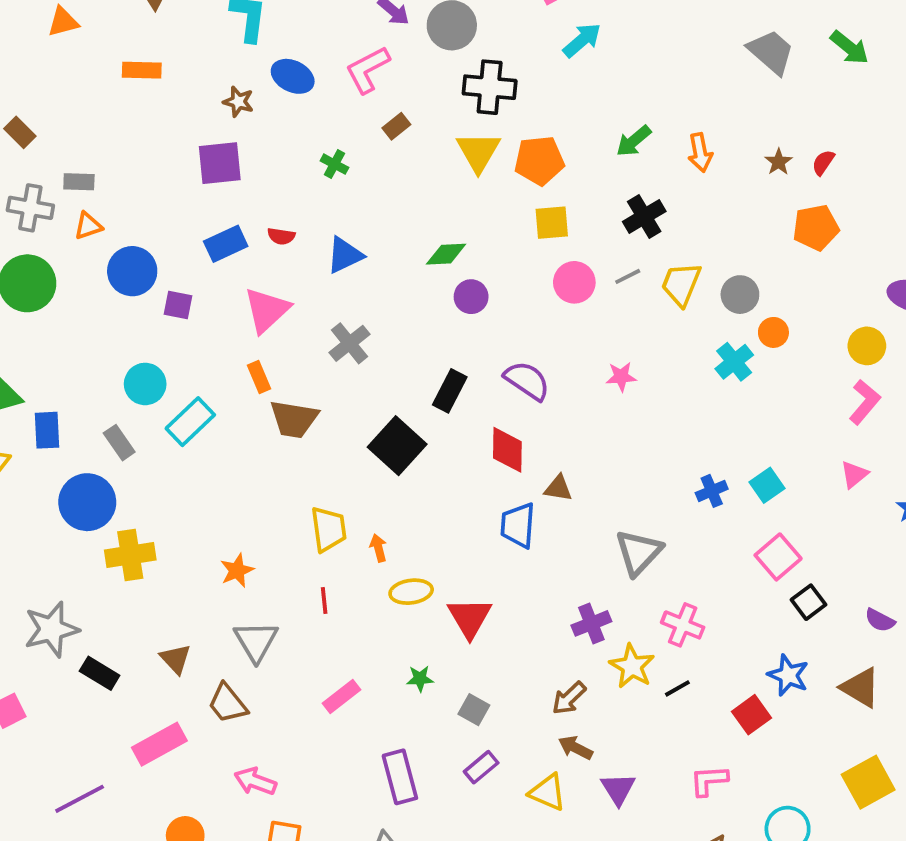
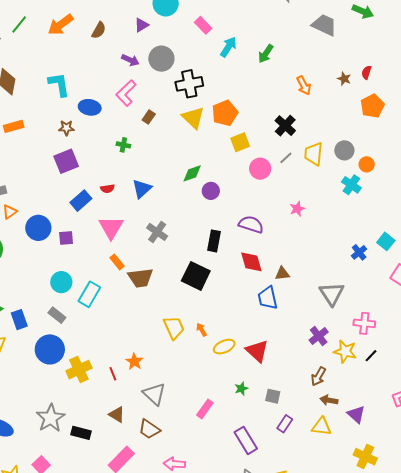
green arrow: (634, 141) -> (266, 54), moved
red line: (324, 601) -> (113, 374), moved

